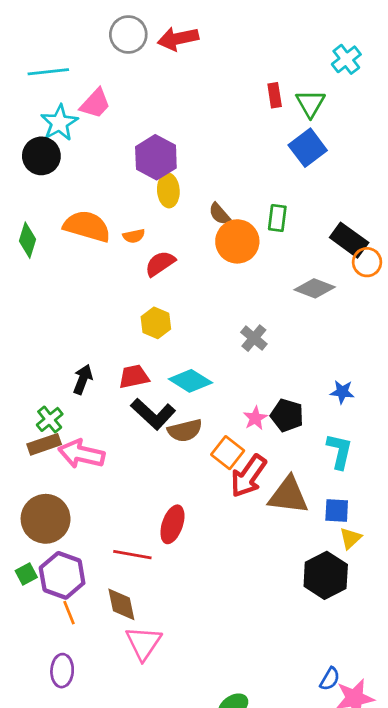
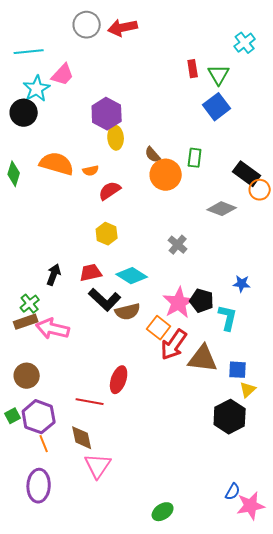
pink star: (255, 418) -> (179, 303), size x1.8
cyan L-shape: (339, 451) -> (228, 318), moved
brown circle: (46, 519) -> (27, 376), size x0.7
purple ellipse: (62, 671) -> (39, 486), size x1.4

